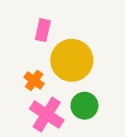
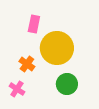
pink cross: (47, 115) -> (17, 89), moved, size x0.6

